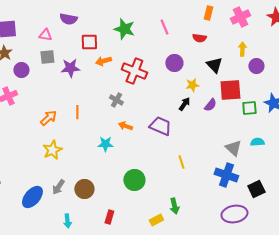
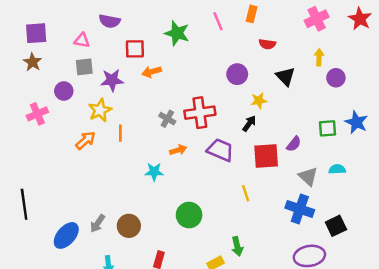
orange rectangle: (208, 13) -> (252, 14), moved
pink line: (164, 27) -> (218, 21), moved
purple circle: (21, 70) -> (64, 91), moved
red cross: (134, 71) -> (200, 113), moved, turned -30
red square: (230, 90) -> (266, 156), moved
purple semicircle: (210, 105) -> (294, 144), moved
orange arrow: (125, 126) -> (178, 150), turned 144
yellow star: (52, 150) -> (100, 110), moved

